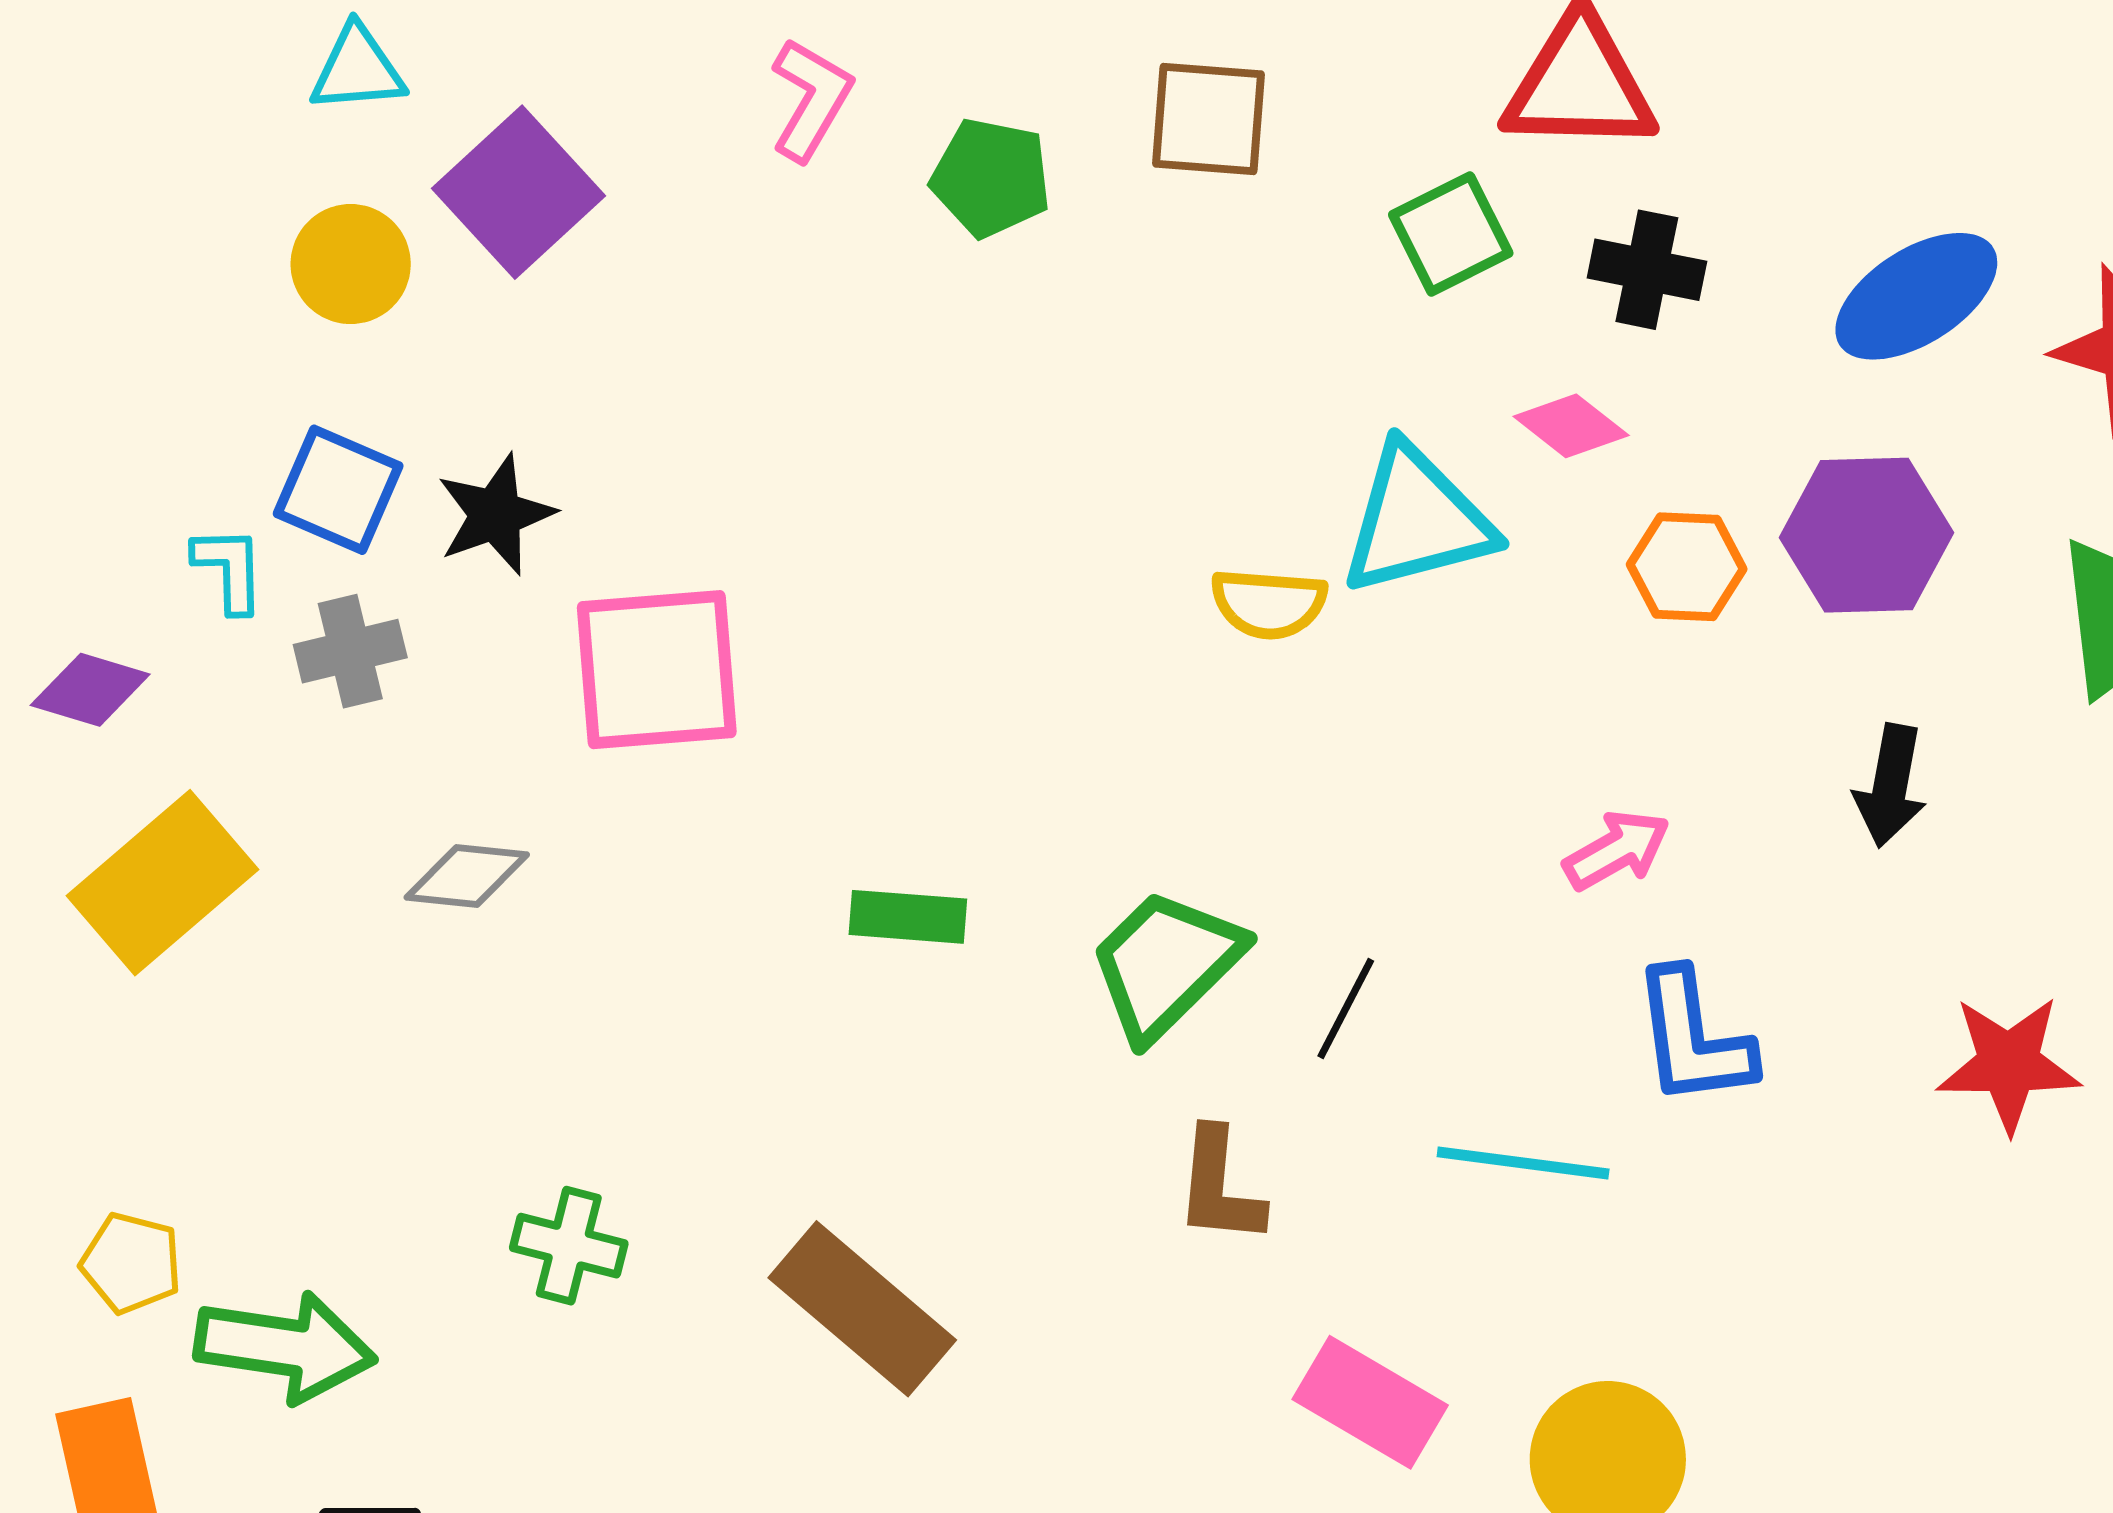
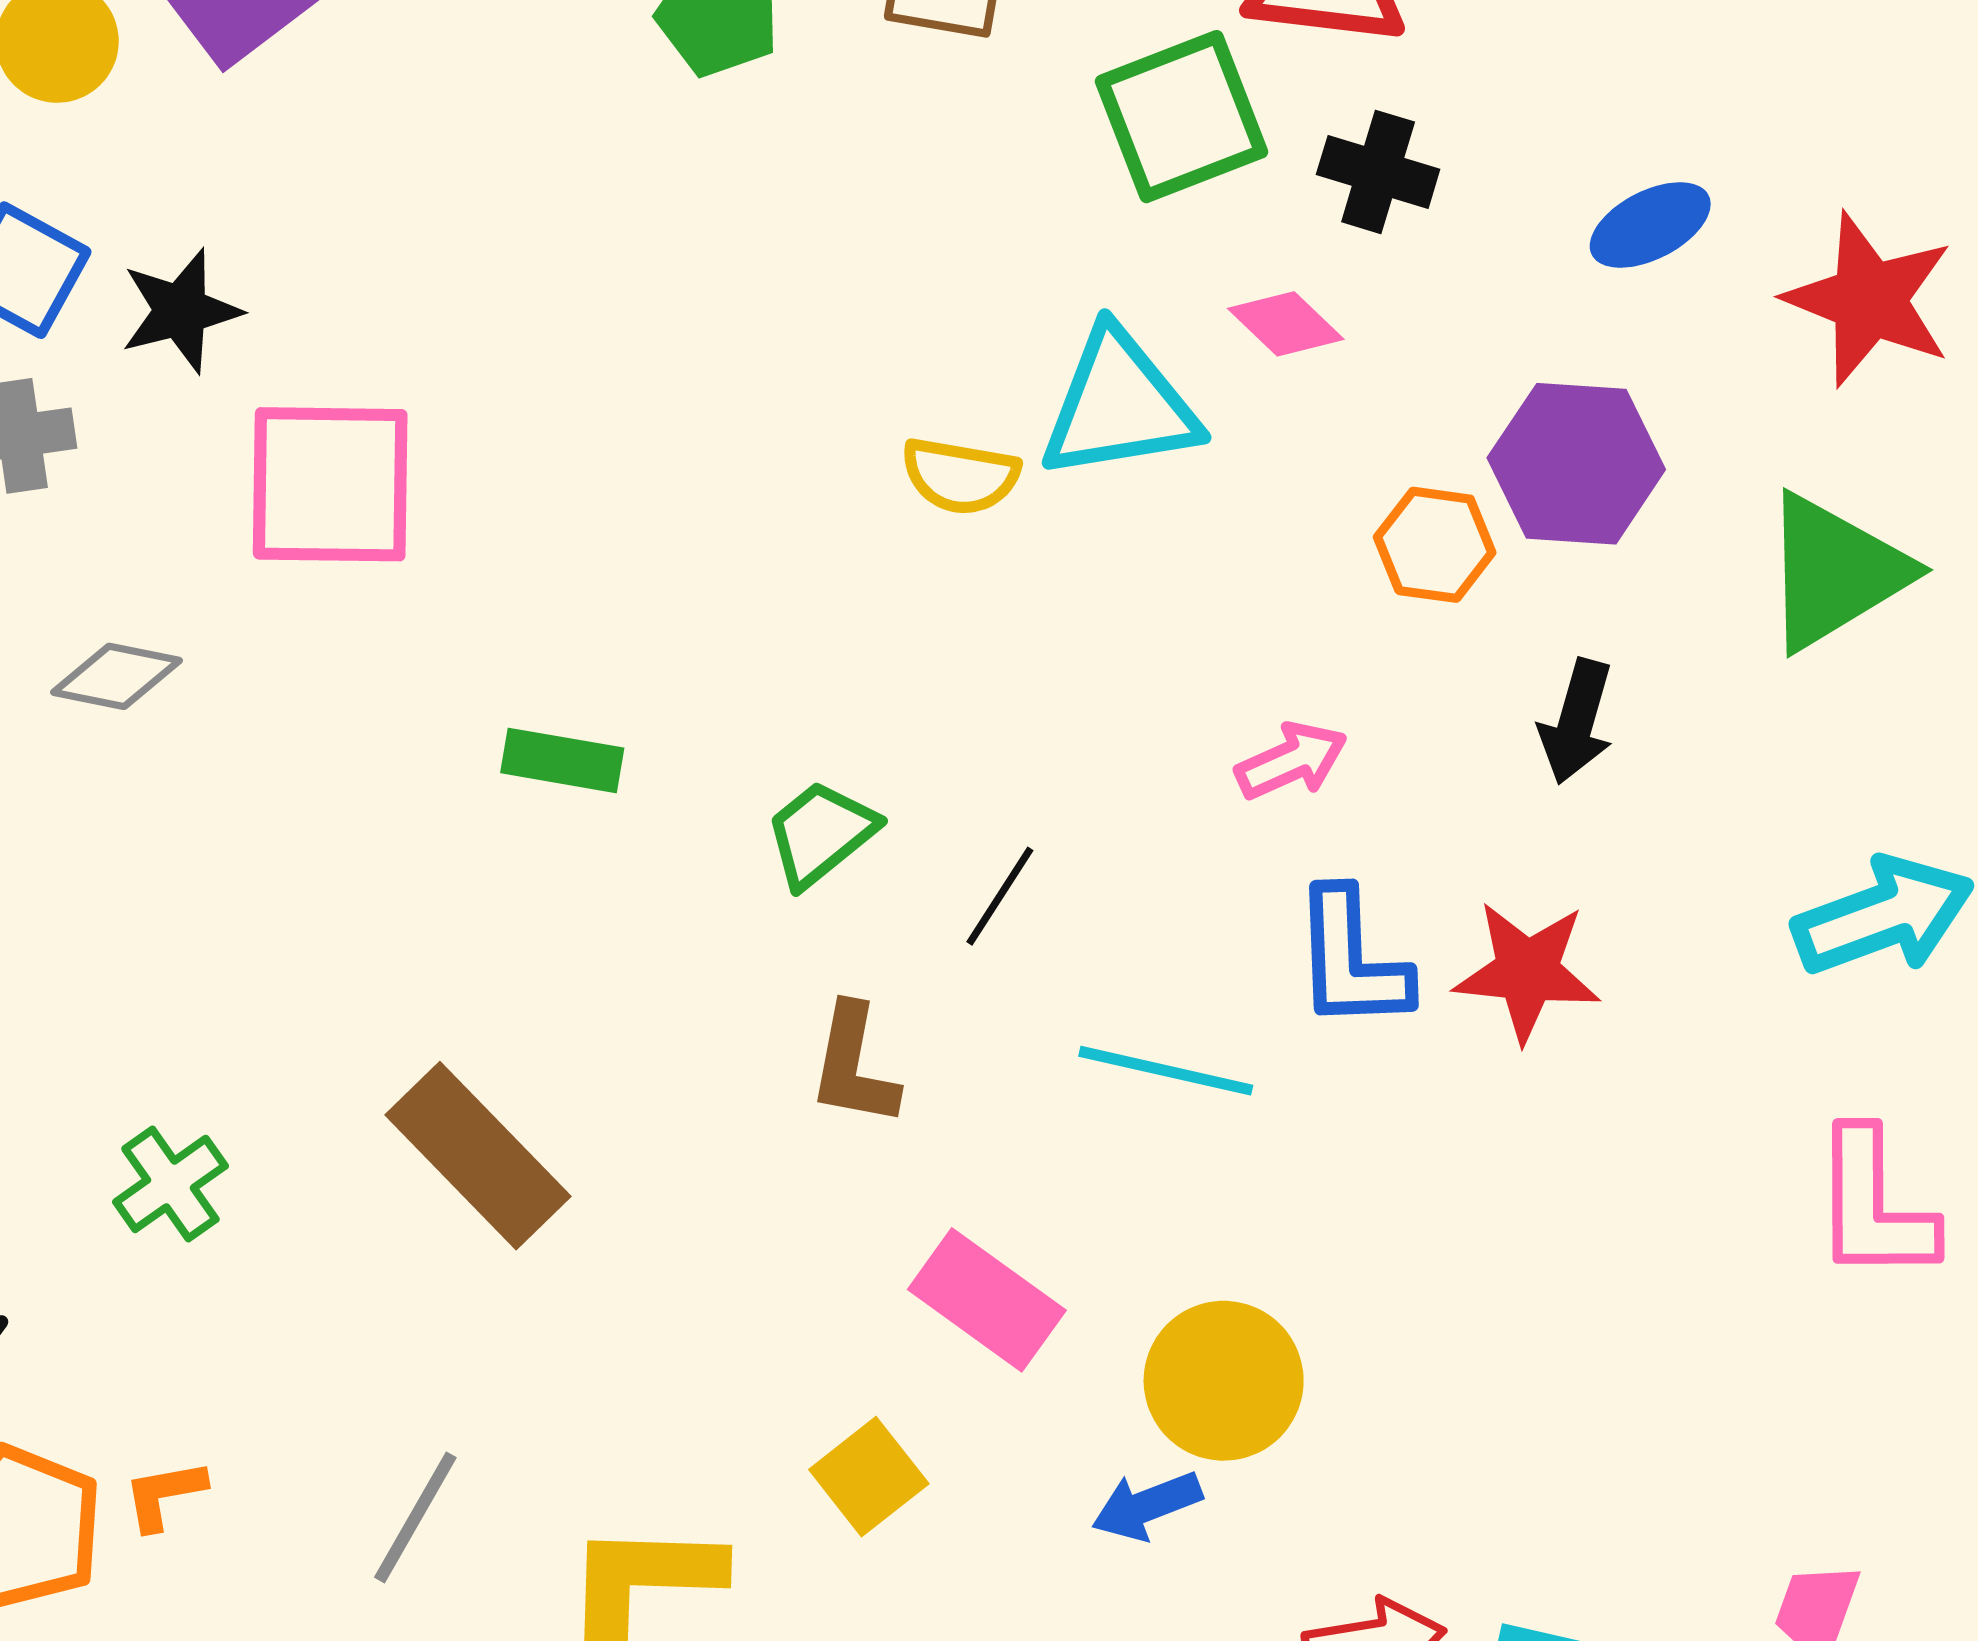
green square: (1451, 234) -> (1182, 117), size x1.4
blue ellipse: (1916, 296) -> (1650, 225), size x0.7
orange hexagon: (1687, 567) -> (1435, 545), moved
green trapezoid: (1166, 964) -> (821, 834), size x0.7
red star: (2009, 1064) -> (1527, 971), moved
green cross: (569, 1246) -> (170, 1184), moved, turned 35

